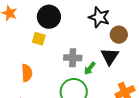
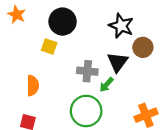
black triangle: (110, 56) -> (118, 62), moved

